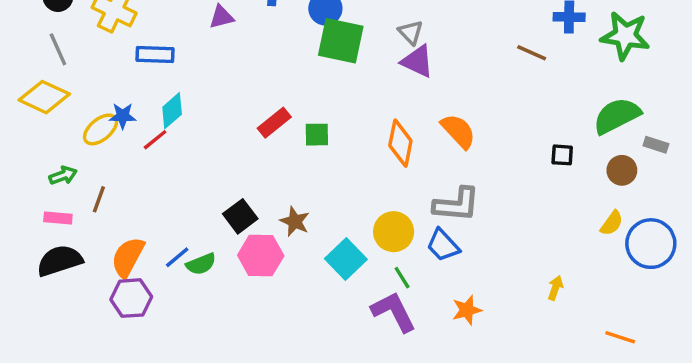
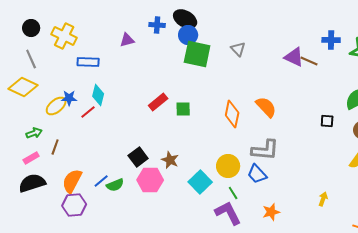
purple triangle: (417, 61) -> (294, 57), moved
cyan diamond: (172, 111) -> (98, 95), turned -35
pink rectangle: (58, 218) -> (31, 158), turned -35

